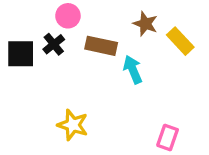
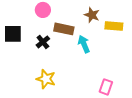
yellow rectangle: (180, 41) -> (114, 26), turned -42
black cross: (54, 44) -> (43, 42), moved

